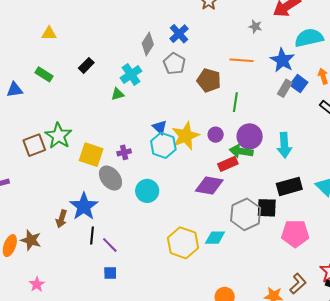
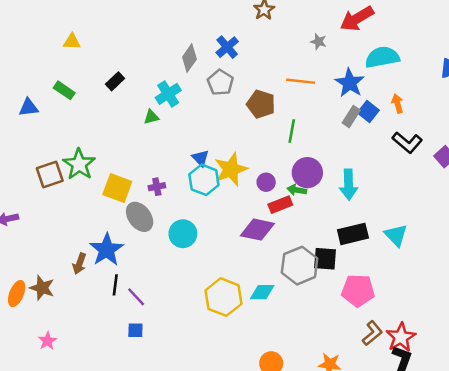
purple circle: (216, 135) -> (266, 182), moved
green arrow: (241, 151) -> (297, 190), size x0.7
brown L-shape: (298, 284) -> (372, 333), moved

